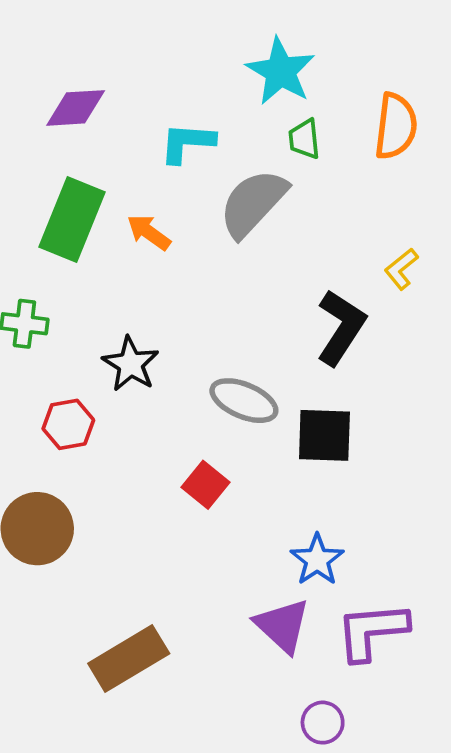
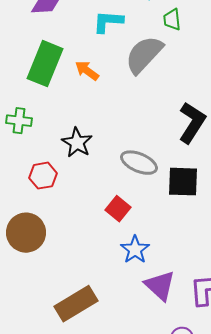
blue star: (317, 560) -> (135, 250), moved

